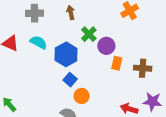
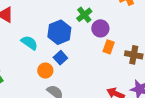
cyan semicircle: (38, 42) -> (29, 43), moved
orange circle: (82, 96) -> (45, 71), moved

